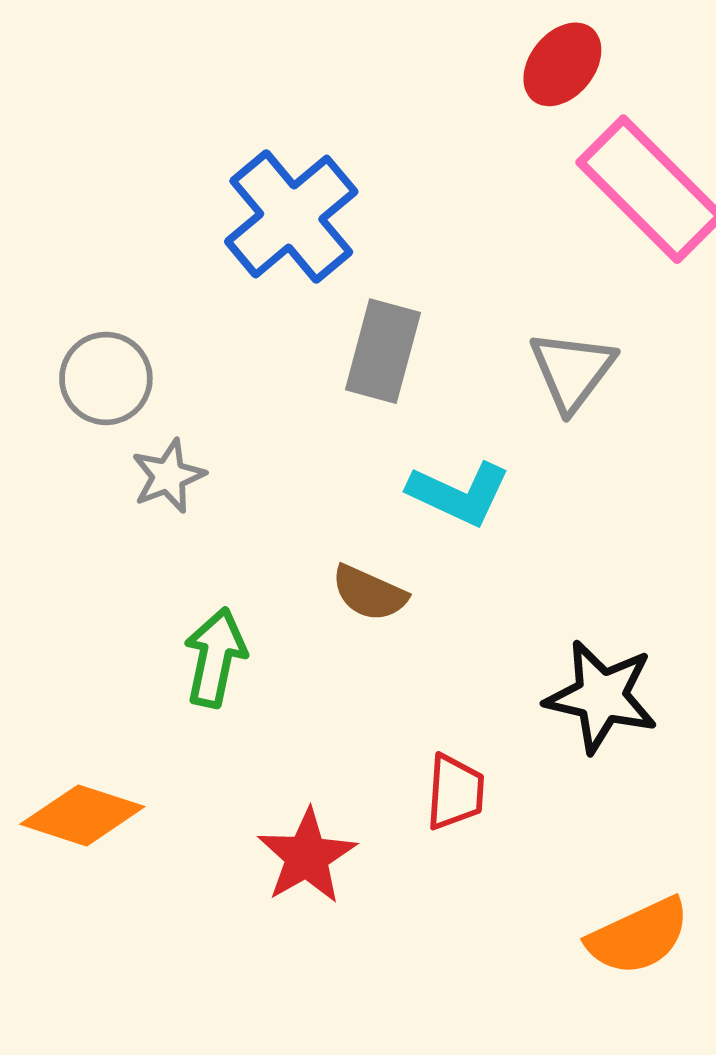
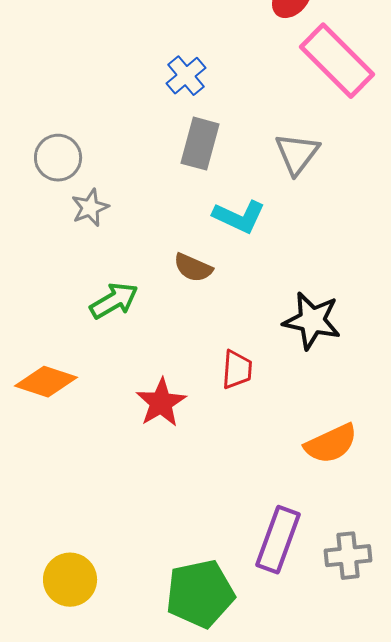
blue cross: (291, 217) -> (186, 76), moved, size x0.6
green arrow: (215, 657) -> (114, 301), turned 48

